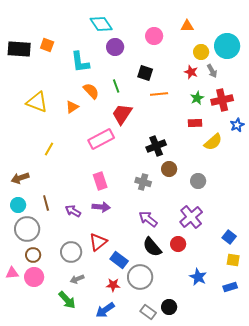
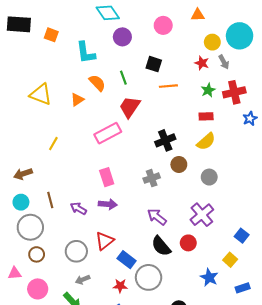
black rectangle: (19, 49) -> (19, 24), moved
yellow semicircle: (213, 142) -> (206, 141), moved
gray cross: (143, 182) -> (152, 178), turned -35
yellow square: (233, 260) -> (230, 260), moved, turned 32
pink circle: (34, 277) -> (38, 289), moved

